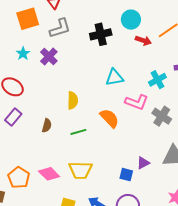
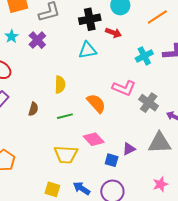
red arrow: (143, 41) -> (113, 33), moved
cyan triangle: (115, 77) -> (88, 50), moved
cyan cross: (157, 80) -> (144, 56), moved
pink diamond: (49, 174) -> (94, 139), moved

